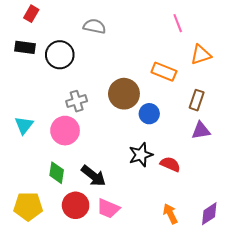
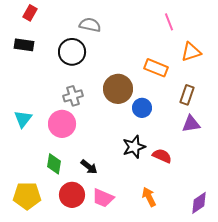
black circle: (60, 55) -> (72, 52), moved
black arrow: (93, 176) -> (89, 167), size x0.7
orange arrow: (170, 214) -> (149, 197), moved

